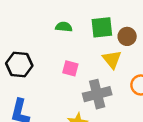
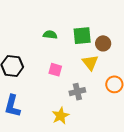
gray cross: (97, 94) -> (77, 92), size x0.7

